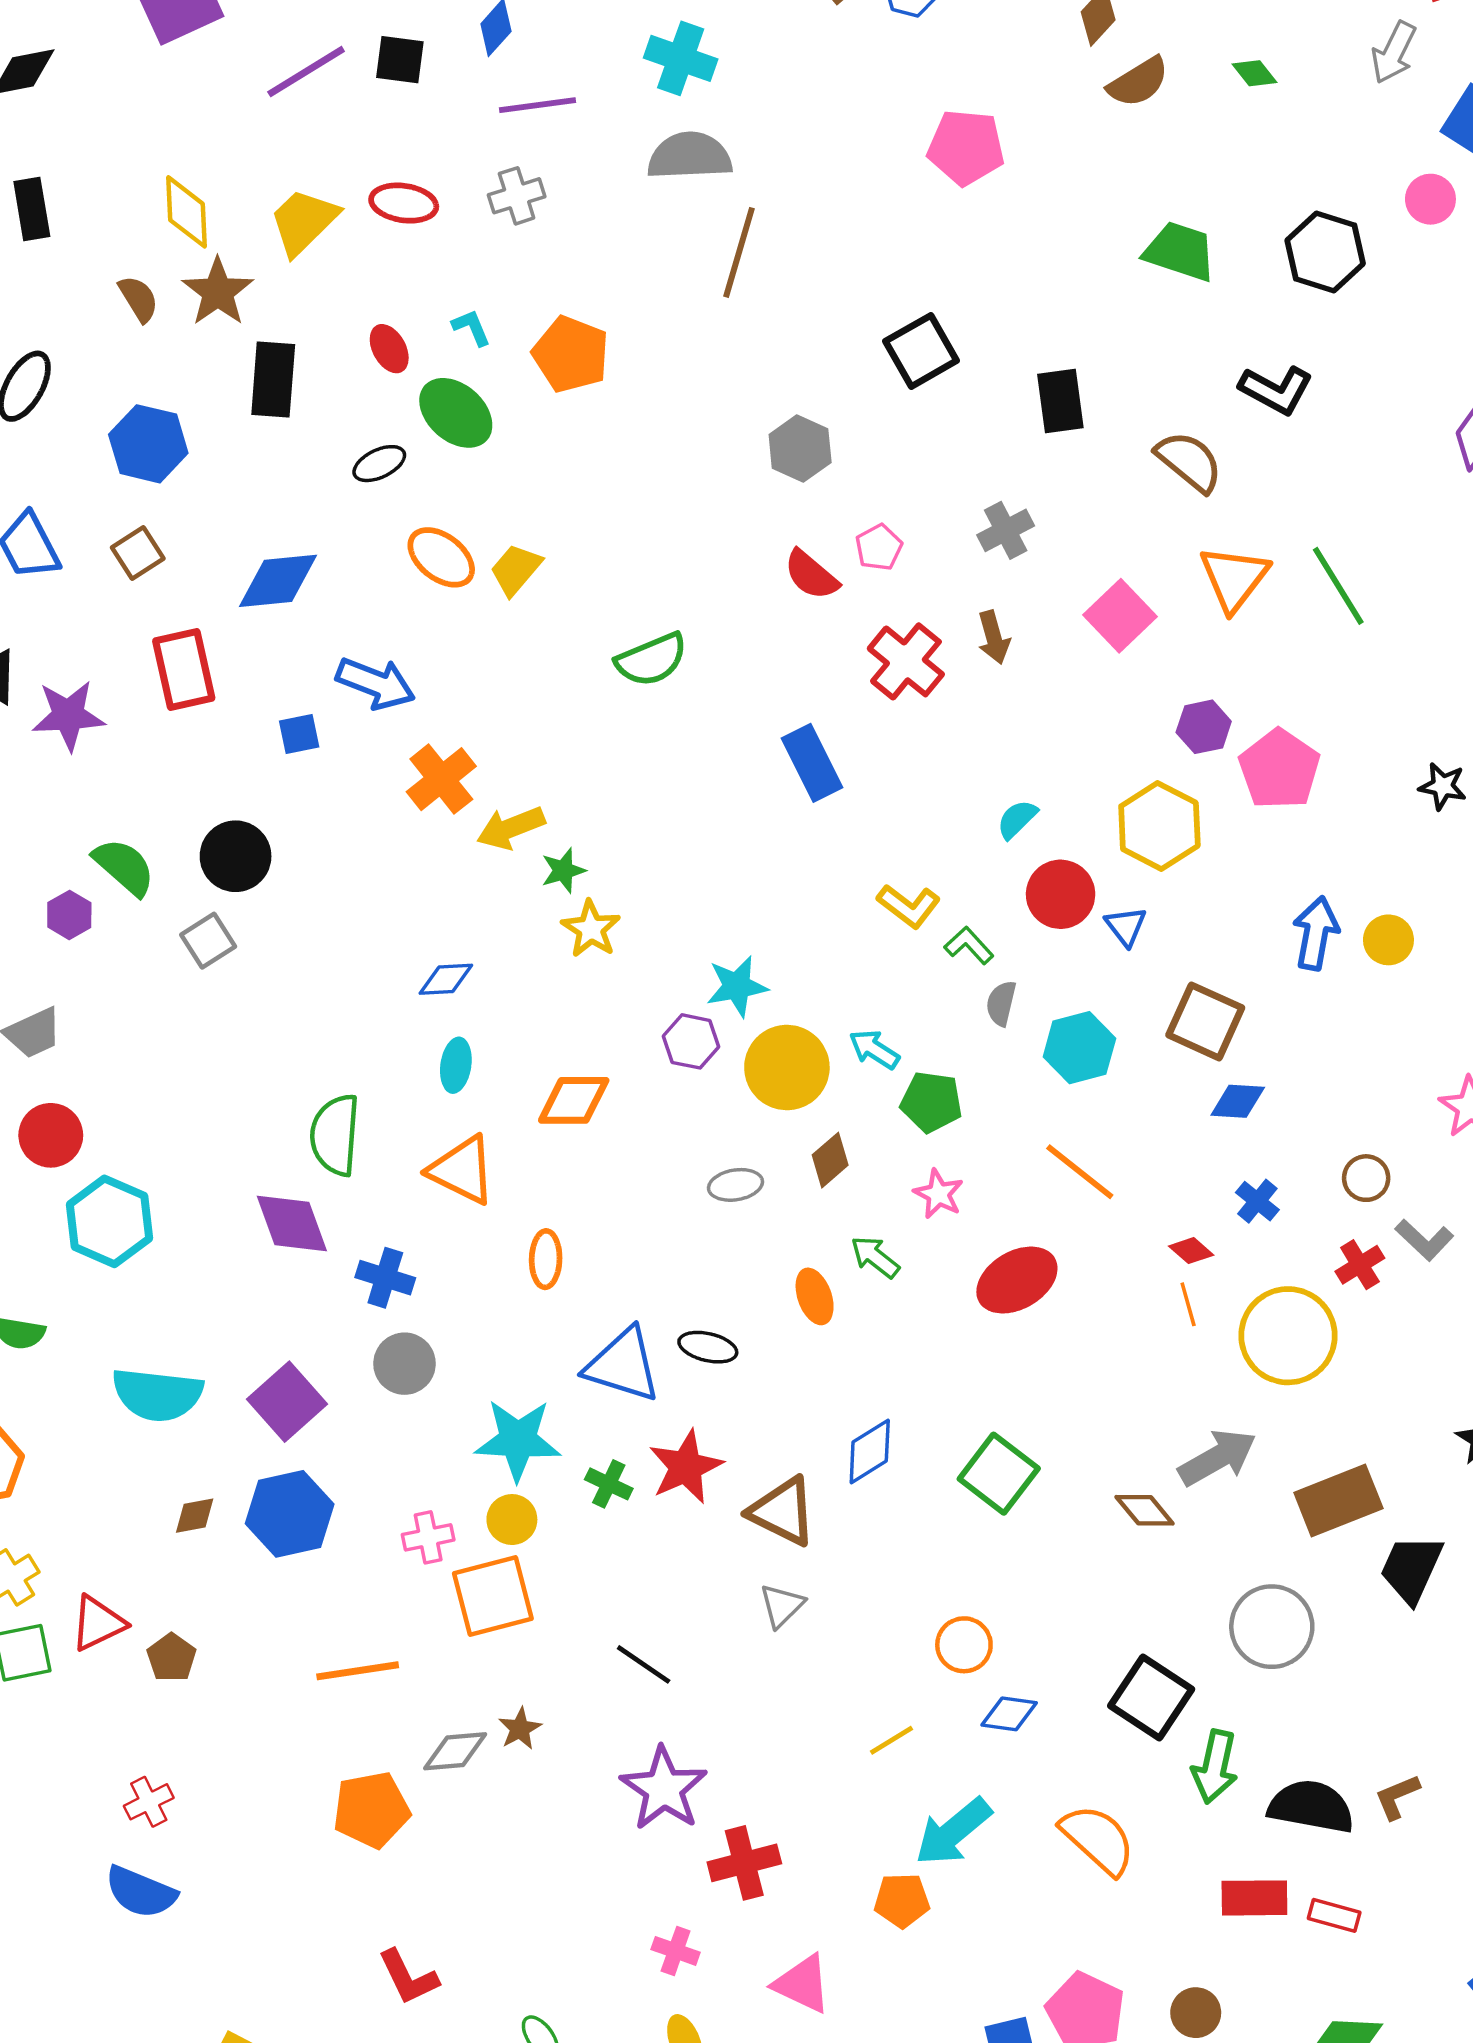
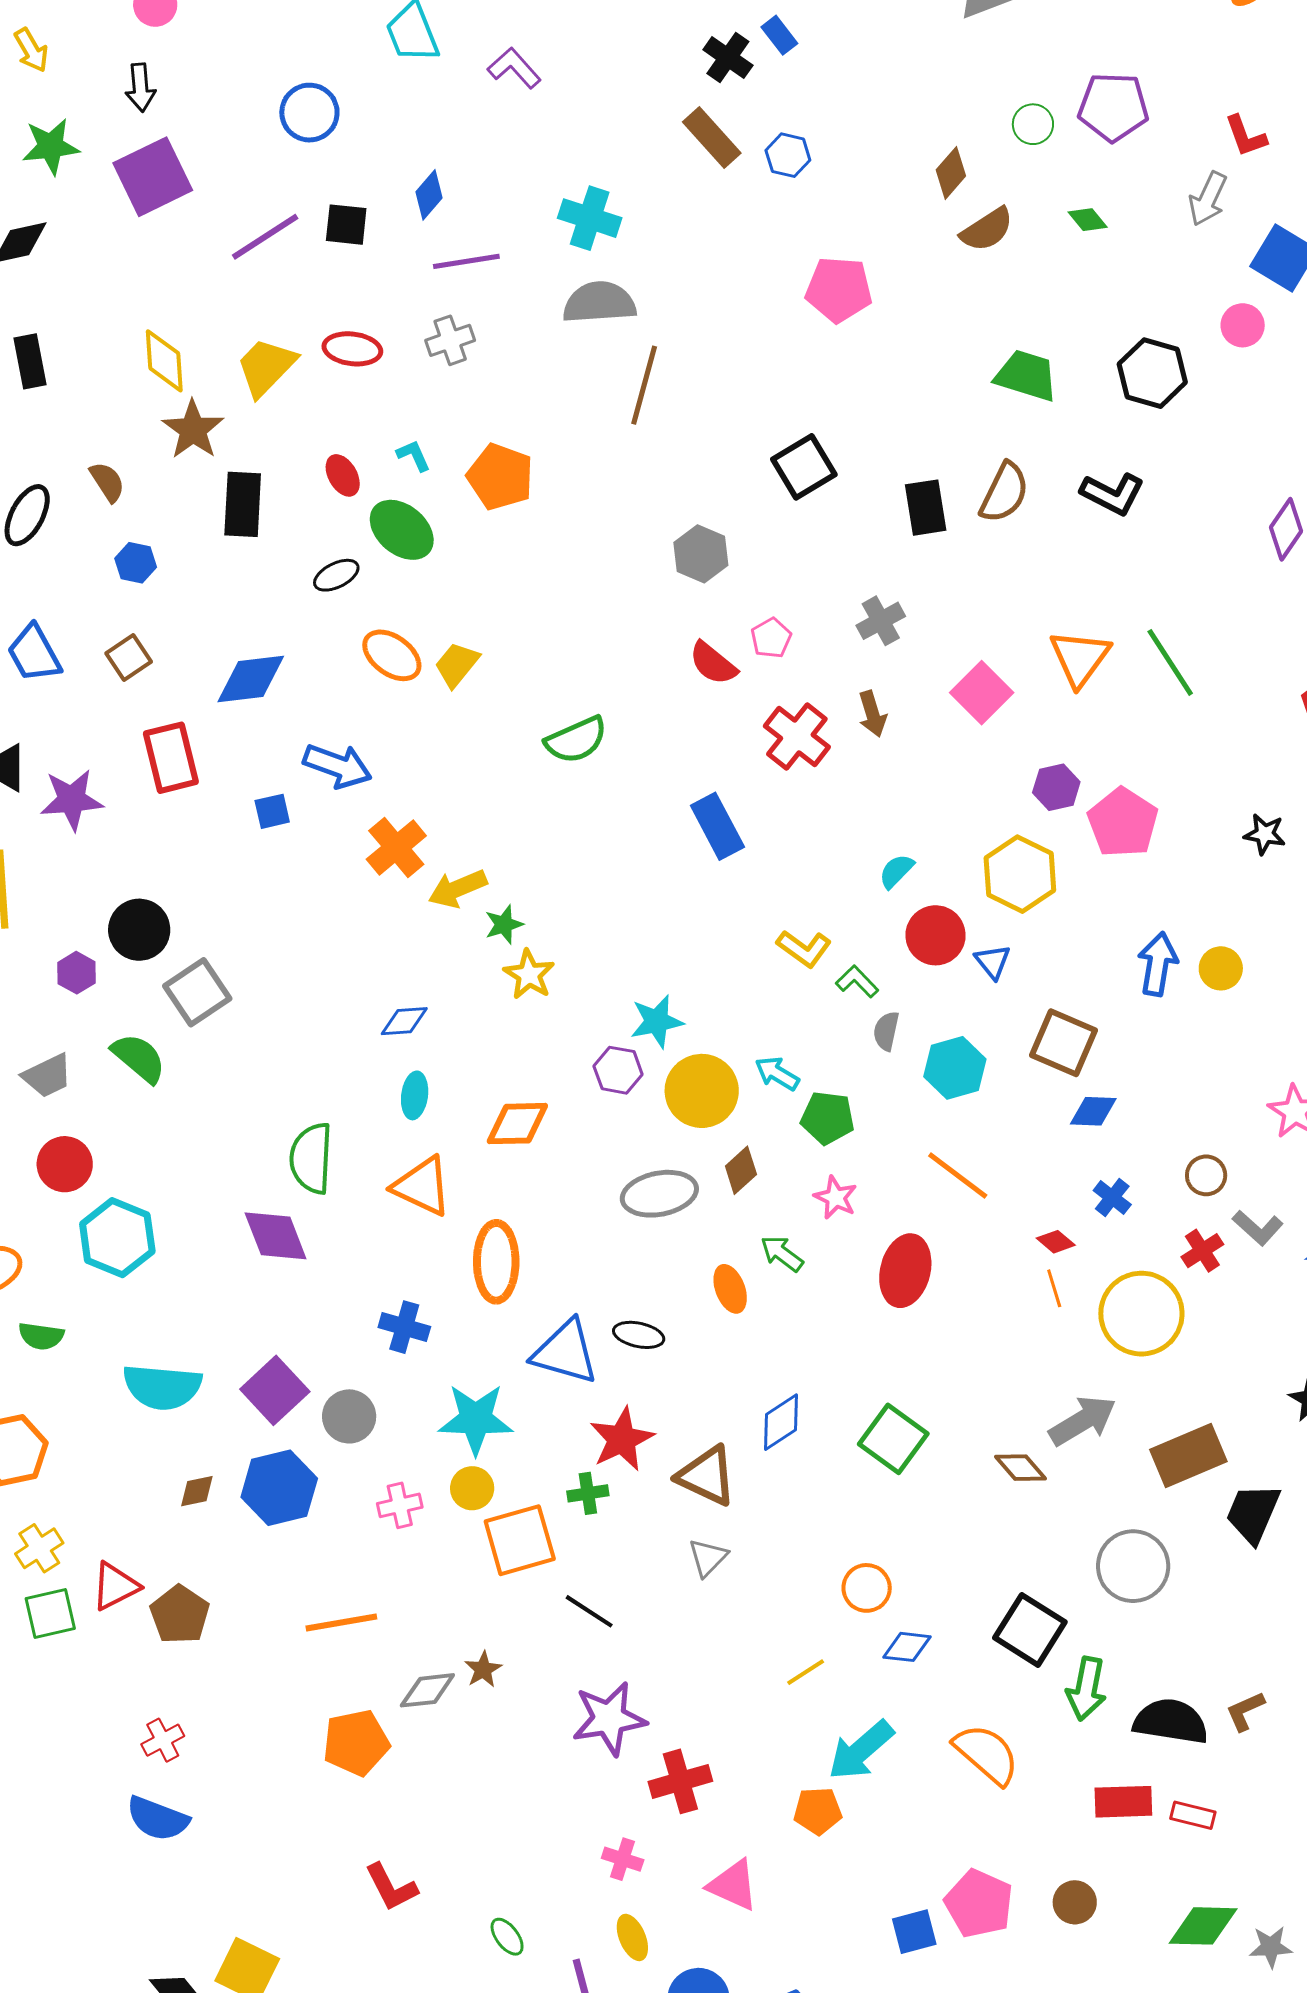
brown semicircle: (139, 299) -> (107, 482), moved
blue hexagon: (148, 444) -> (136, 563), size x0.6
brown semicircle: (1189, 462) -> (1004, 493), moved, turned 78
black circle: (236, 856) -> (139, 930), moved
green semicircle: (124, 867) -> (139, 1058), moved
gray square: (208, 941) -> (197, 992), size x1.4
gray ellipse: (736, 1185) -> (659, 1194), size x1.6
orange ellipse: (546, 1259) -> (496, 1262), size x1.6
blue cross: (385, 1278) -> (404, 1327), moved
red ellipse: (1017, 1280) -> (905, 1271), turned -44
gray circle: (404, 1364) -> (349, 1416), moved
green cross: (609, 1484) -> (588, 1493), moved, turned -33
orange square: (493, 1596) -> (520, 1540), moved
brown pentagon: (172, 1658) -> (180, 1615), size x1.4
purple star: (664, 1789) -> (609, 1719), turned 30

